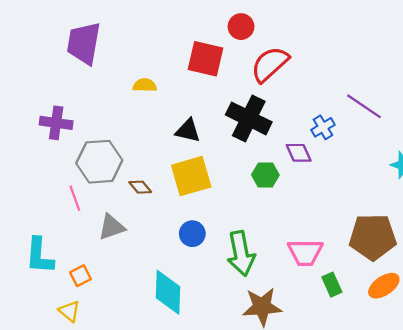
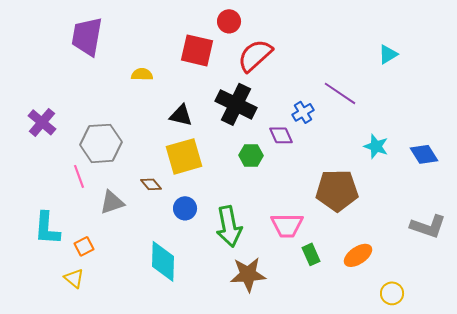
purple cross: (56, 123) -> (42, 122), moved, turned 32
brown diamond: (140, 187) -> (151, 184), moved
brown pentagon: (373, 237) -> (337, 190), moved

